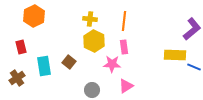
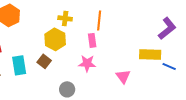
yellow hexagon: (94, 41) -> (55, 39), moved
pink rectangle: (124, 47) -> (92, 40), moved
pink triangle: (126, 86) -> (123, 76), moved, turned -35

